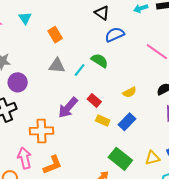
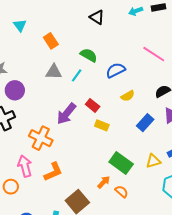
blue semicircle: (115, 35) -> (116, 70), moved
green semicircle: (100, 61) -> (89, 55), moved
blue rectangle: (127, 122) -> (145, 123), moved
orange cross: (42, 131) -> (41, 138), turned 30

